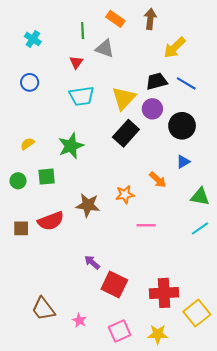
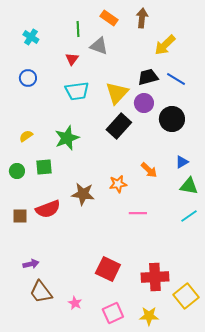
blue triangle: (183, 162) -> (182, 162), moved
purple arrow: (92, 262) -> (31, 264), moved, turned 126

